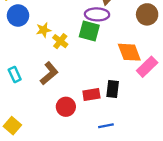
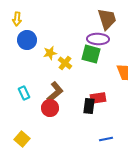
black rectangle: (113, 89) -> (89, 106), moved
red rectangle: (91, 95) -> (98, 98), moved
red circle: (66, 107) -> (50, 108), moved

